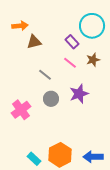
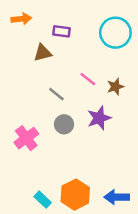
orange arrow: (20, 26) -> (21, 19), moved
purple rectangle: (72, 42) -> (61, 31), moved, turned -40
brown star: (93, 60) -> (115, 87), moved

